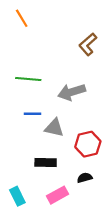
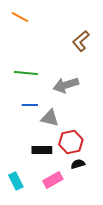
orange line: (22, 18) -> (20, 17), turned -30
red hexagon: (88, 144) -> (71, 142), moved

